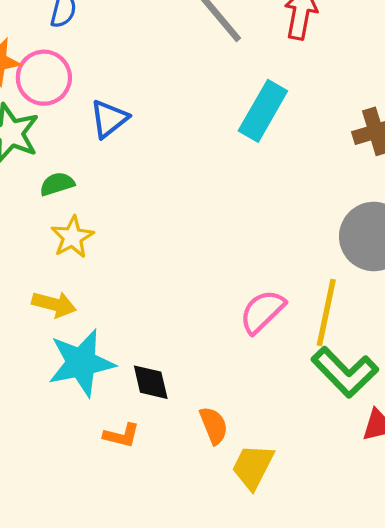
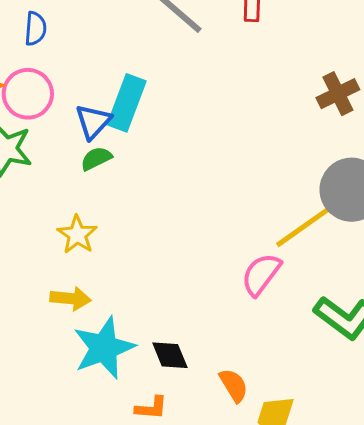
cyan rectangle: (263, 111) -> (127, 103), moved
green semicircle: (57, 184) -> (96, 159), moved
yellow line: (326, 313) -> (303, 227), moved, turned 52

